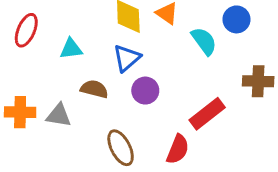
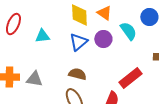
brown semicircle: (94, 89) -> (77, 74), moved
purple circle: (145, 91) -> (103, 39), moved

